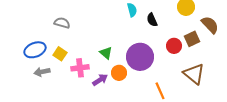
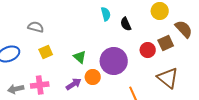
yellow square: (60, 54) -> (46, 52), moved, turned 32
pink cross: (80, 68) -> (40, 85), moved
gray arrow: (42, 72) -> (16, 89), moved

